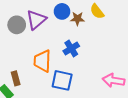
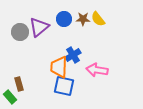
brown star: (77, 19) -> (83, 19), moved
orange trapezoid: (42, 61) -> (59, 67), moved
pink arrow: (113, 80) -> (97, 70), moved

